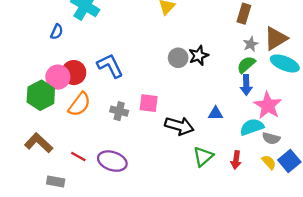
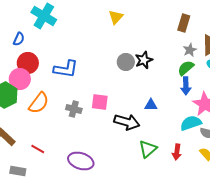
blue L-shape: (110, 66) -> (66, 69), turned 125
red circle: (74, 73) -> (28, 63), moved
blue triangle: (216, 113) -> (151, 105), moved
purple ellipse: (112, 161) -> (81, 161), moved

